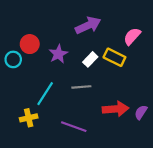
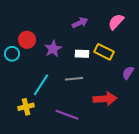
purple arrow: (88, 25) -> (80, 23), size x0.7
pink semicircle: (132, 36) -> (116, 22), moved
white rectangle: (90, 59) -> (82, 54), turned 48
purple semicircle: (141, 112) -> (128, 73), moved

